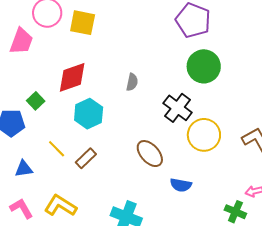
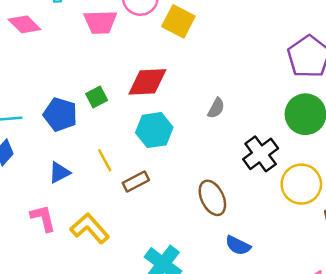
pink trapezoid: (21, 41) -> (100, 22), turned 52
yellow circle: (204, 135) -> (301, 184), moved
blue triangle: (24, 169) -> (59, 173), turned -36

